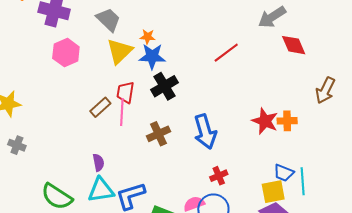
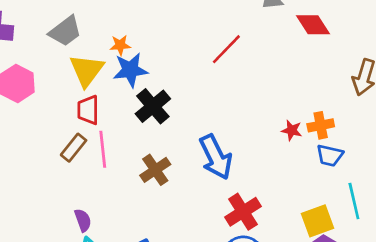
gray trapezoid: (108, 20) -> (65, 31), turned 108
red trapezoid: (125, 92) -> (88, 110), moved
red star: (265, 121) -> (292, 130), size x0.6
blue trapezoid: (284, 173) -> (330, 155), moved
red cross: (219, 176) -> (243, 212), size x1.5

